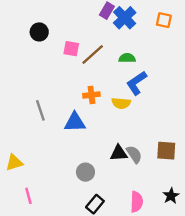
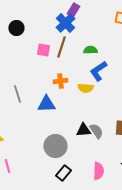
blue cross: (125, 18) -> (65, 23), moved
pink square: (71, 49) -> (43, 50), moved
brown line: (93, 55) -> (61, 47), turned -30
gray circle: (85, 172) -> (55, 146), size x1.5

